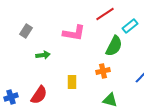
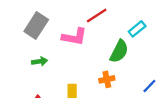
red line: (105, 14) -> (97, 15), moved
gray rectangle: (26, 31) -> (36, 26), moved, size x1.6

